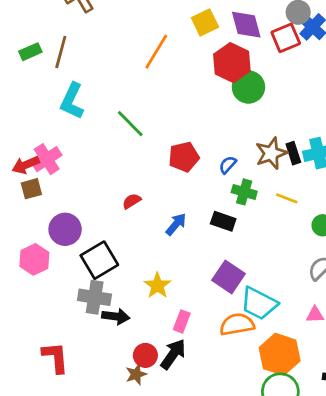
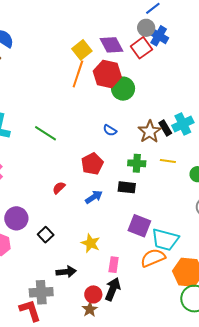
orange line: (156, 52) -> (78, 74), moved
red pentagon: (184, 157) -> (92, 164), moved
blue semicircle: (228, 165) -> (110, 130), moved, turned -88
blue arrow: (176, 224) -> (94, 197), turned 30
black square: (99, 260) -> (46, 235), size x0.6
gray cross: (95, 297) -> (41, 292), moved

